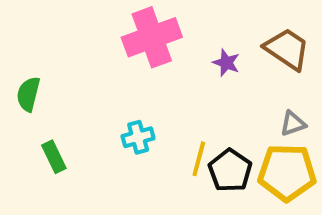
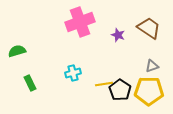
green semicircle: (28, 94) -> (17, 51), turned 60
yellow line: (199, 159) -> (104, 84), turned 66

